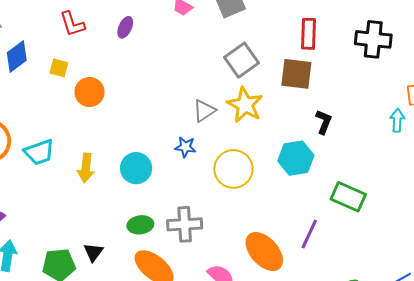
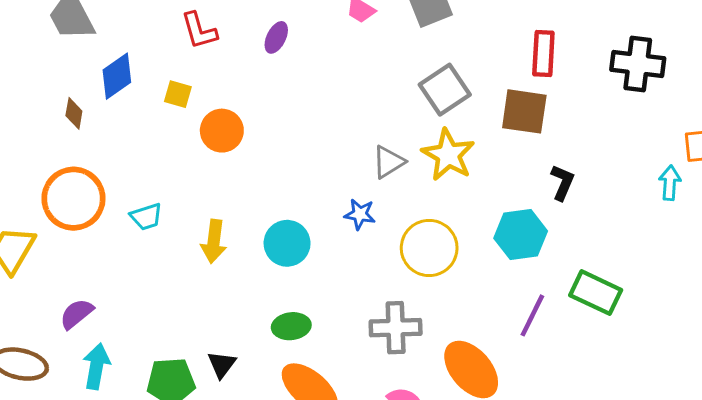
cyan trapezoid: (39, 152) -> (146, 217), size x0.7
gray cross: (185, 224) -> (396, 328), moved
purple line: (309, 234) -> (532, 315), moved

